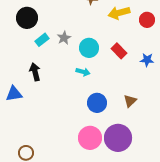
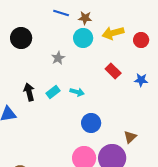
cyan rectangle: (42, 40) -> (53, 92), moved
cyan circle: (89, 48) -> (83, 38), moved
brown triangle: (130, 101) -> (130, 137), moved

